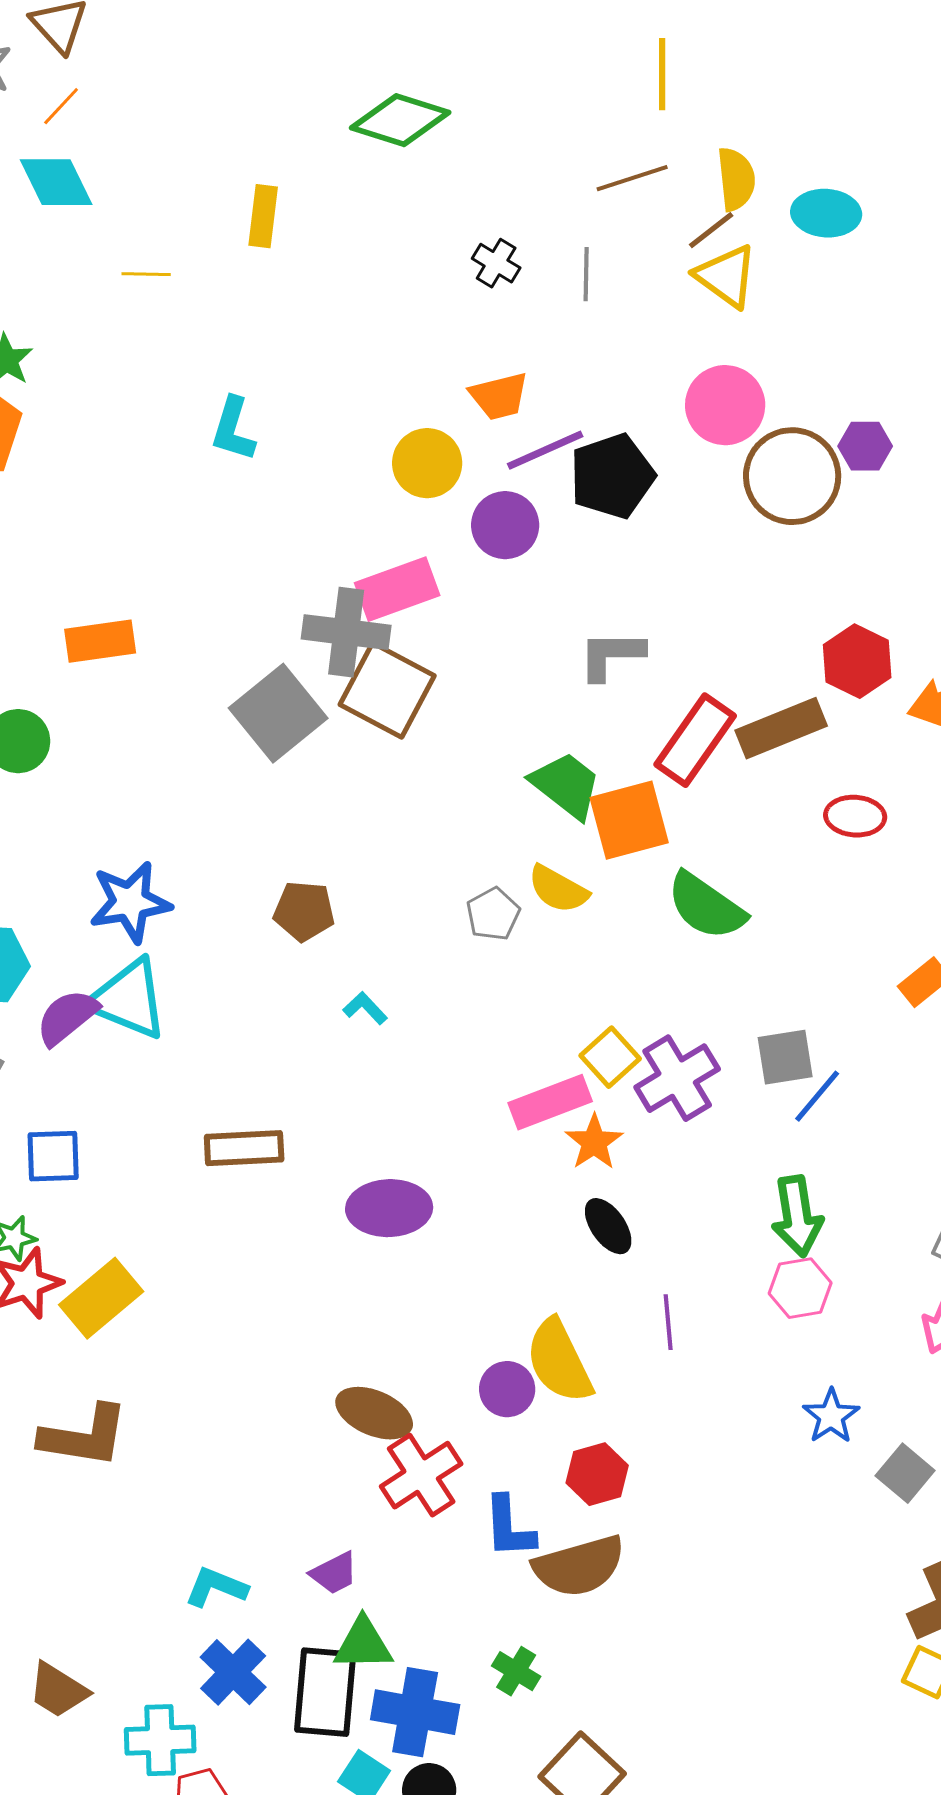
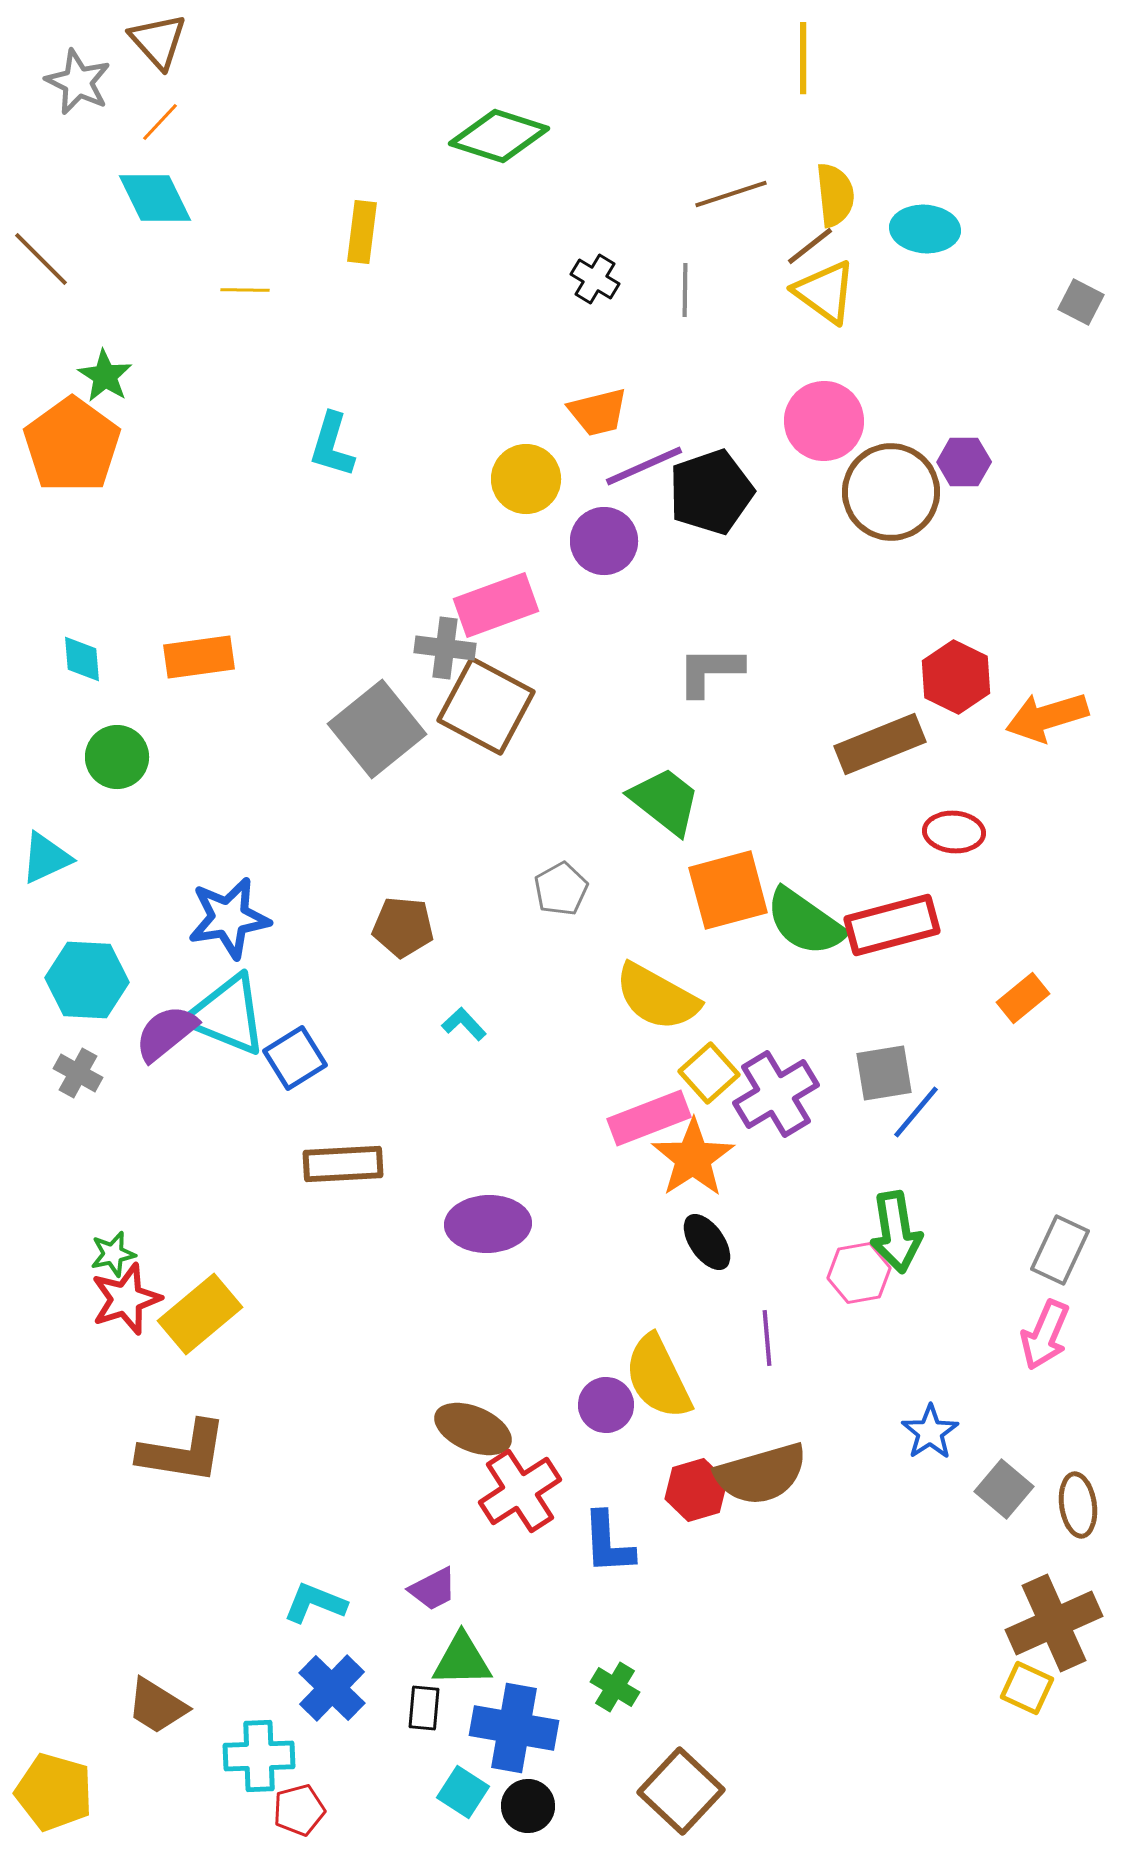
yellow line: (662, 74) -> (803, 58), moved
gray cross: (346, 632) -> (445, 648), size x0.7
red rectangle: (695, 740) -> (892, 925), moved, turned 40
orange square: (629, 820) -> (728, 890), moved
yellow semicircle: (558, 889) -> (657, 997), moved, size x1.4
gray pentagon: (493, 914) -> (561, 889), moved
orange star: (594, 1142) -> (693, 1158), size x1.4
blue square: (53, 1156) -> (295, 1058), moved, turned -30
pink hexagon: (800, 1288) -> (859, 1273), moved
brown semicircle: (579, 1566) -> (761, 1474), moved
black rectangle: (325, 1692) -> (424, 1708), size x0.5

